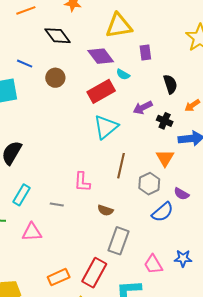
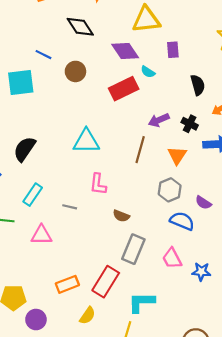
purple arrow: (143, 108) -> (159, 120), moved
cyan triangle: (106, 127) -> (86, 141), moved, turned 36
orange triangle: (165, 158) -> (177, 155), moved
brown line: (121, 166) -> (140, 150), moved
blue semicircle: (163, 212) -> (182, 221), turned -120
pink trapezoid: (153, 264) -> (172, 258), moved

